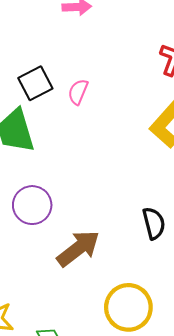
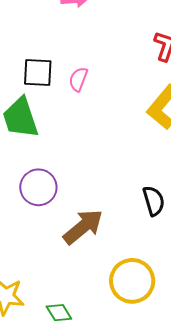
black square: (35, 83) -> (38, 72), turned 32

